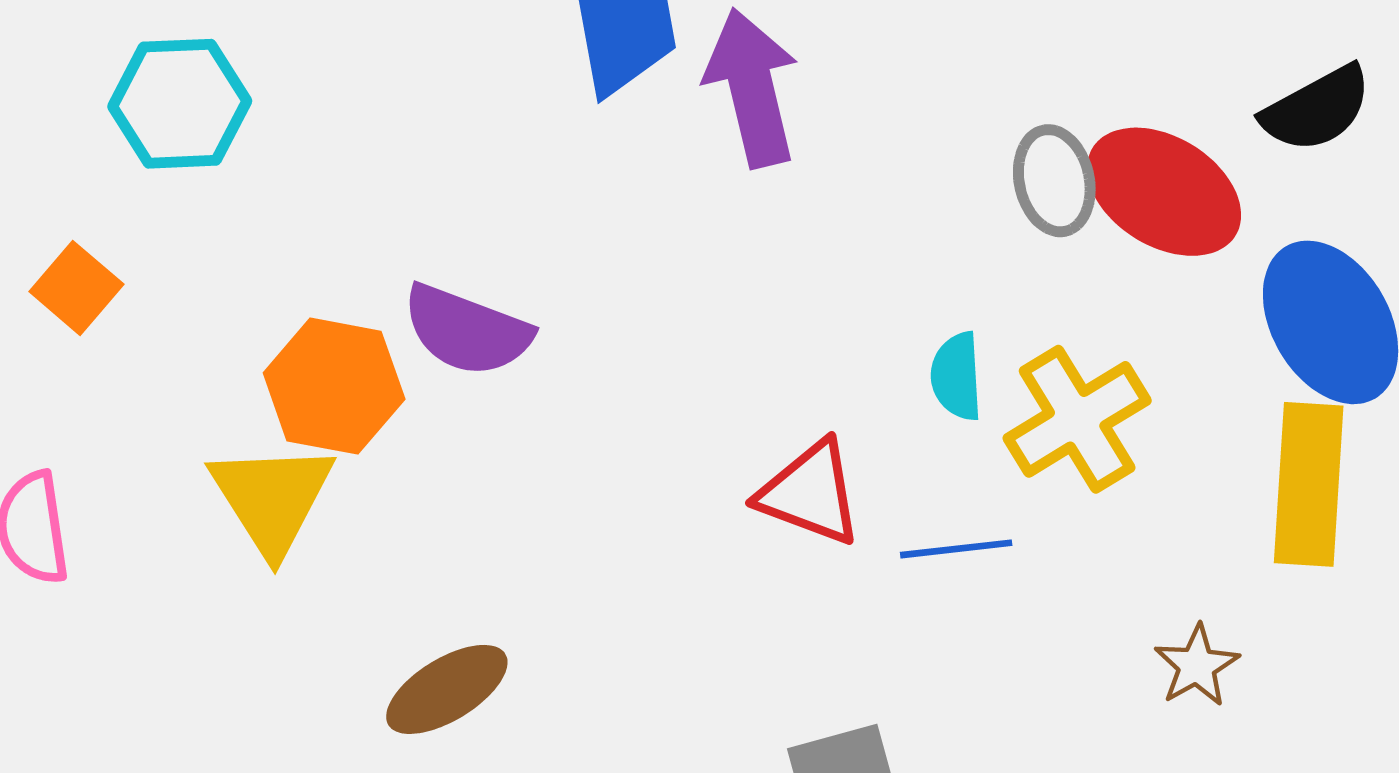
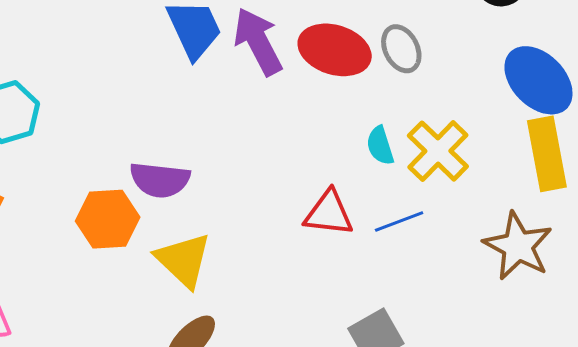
red ellipse: (1164, 192) -> (335, 50), moved
yellow triangle: (272, 498) -> (183, 260), moved
brown star: (1197, 666) -> (518, 246), size x1.8

